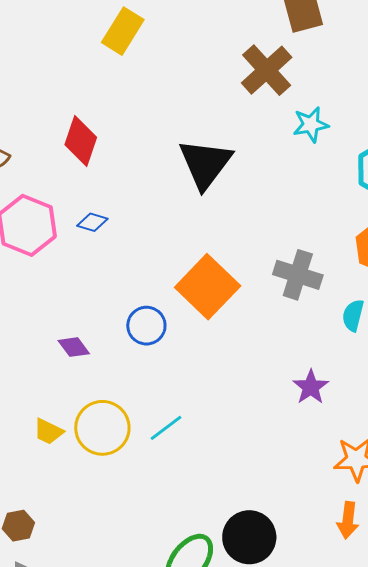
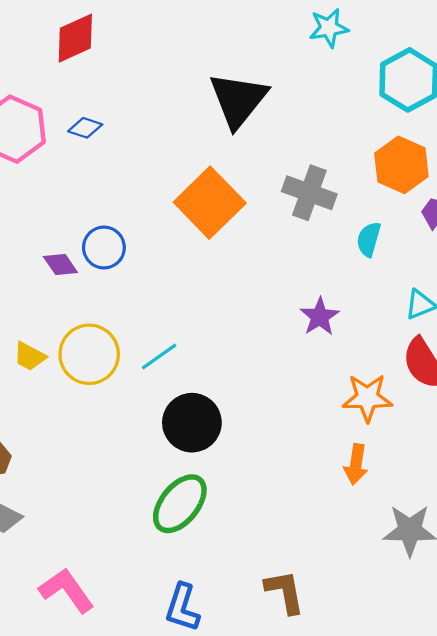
red diamond: (81, 141) -> (75, 38), turned 45
black triangle: (205, 164) -> (238, 100), moved
blue circle: (146, 326) -> (104, 248), moved
black circle: (249, 537) -> (192, 423), moved

